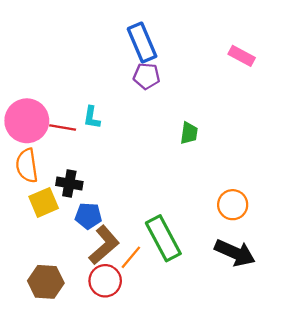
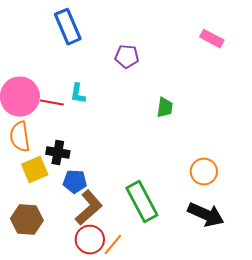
blue rectangle: (142, 43) -> (68, 27), moved
orange line: (131, 257) -> (113, 245), moved
brown hexagon: (46, 282) -> (27, 220), moved

